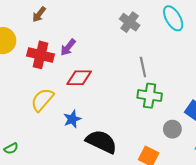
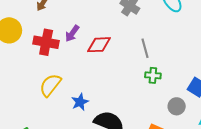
red diamond: (79, 78) -> (99, 45), moved
green cross: (150, 96) -> (153, 75), size x0.7

